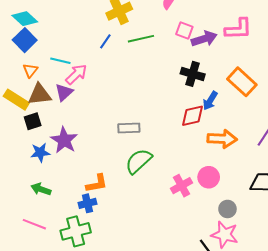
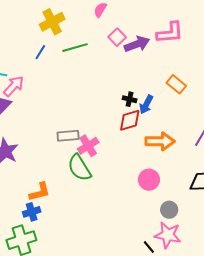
pink square: (184, 30) -> (117, 37), turned 30
black cross: (193, 74) -> (130, 99), moved, size x0.6
orange rectangle: (242, 82) -> (176, 84), size x0.7
green semicircle: (139, 161) -> (79, 168), turned -76
pink cross: (182, 186) -> (88, 146), moved

